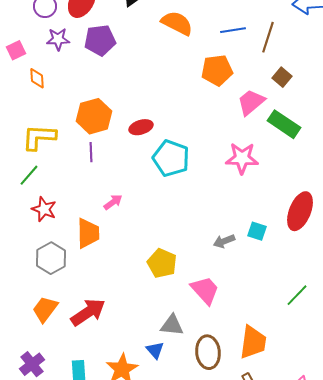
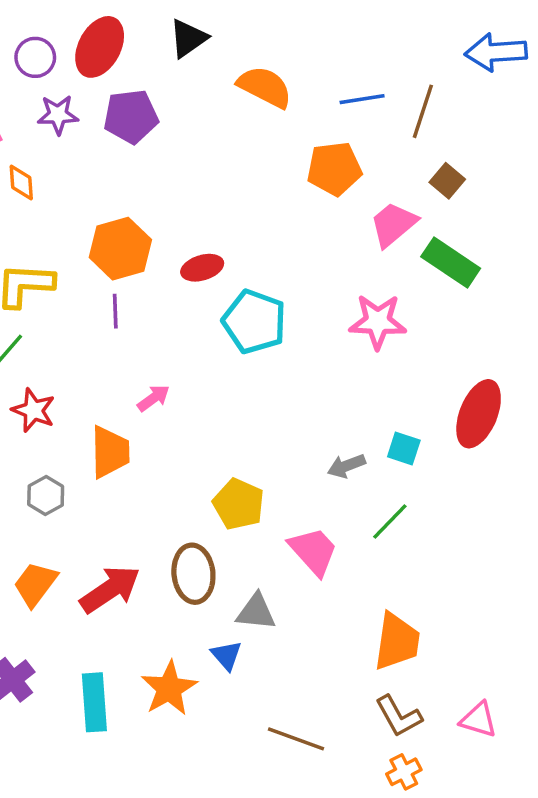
gray hexagon: (51, 258) -> (46, 495), size x0.7
green line: (297, 295) -> (390, 522), moved
brown ellipse: (208, 352) -> (193, 574), moved

